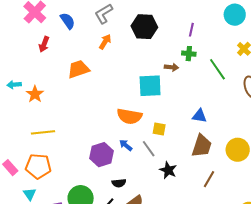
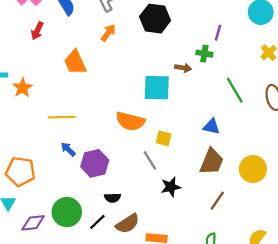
purple line: (191, 30) -> (218, 33), moved
orange trapezoid: (78, 69) -> (75, 62), turned -100
green line: (217, 69) -> (235, 90), moved
yellow line: (43, 132) -> (62, 117), moved
blue arrow: (126, 145) -> (68, 149), moved
black star: (168, 170) -> (171, 187), turned 30

